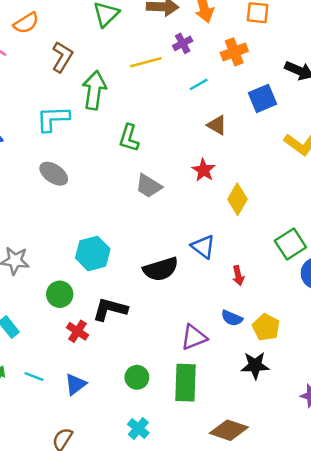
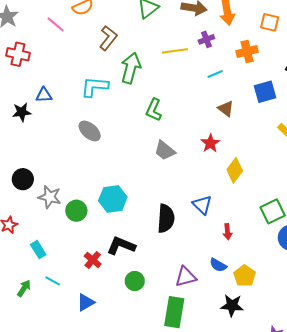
black semicircle: (161, 269) -> (166, 218), turned -76
green circle: (60, 294) -> (76, 211), moved
cyan line: (34, 376) -> (53, 281), moved
green circle: (137, 377) -> (135, 281), moved

